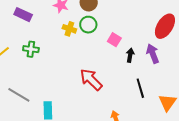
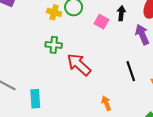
green cross: (31, 49) -> (54, 45), moved
black arrow: (130, 55) -> (121, 13), moved

